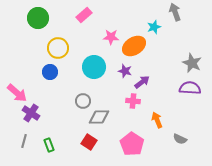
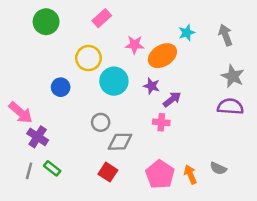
gray arrow: (175, 12) -> (225, 35), moved
yellow circle: (58, 48) -> (88, 58), moved
orange arrow: (157, 120) -> (190, 174), moved
green rectangle: (49, 145) -> (52, 168), moved, turned -32

